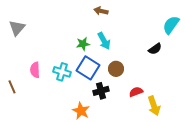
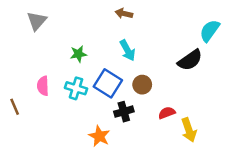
gray triangle: (17, 28) -> (37, 21), moved
green star: (83, 44) -> (78, 54), moved
black semicircle: (155, 49) -> (190, 60), size x1.5

